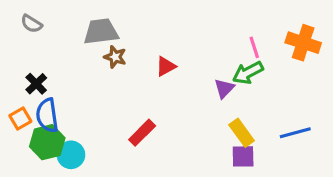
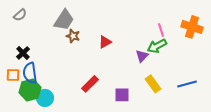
gray semicircle: (31, 24) -> (20, 15), turned -72
gray trapezoid: (101, 32) -> (64, 20), turned 130
orange square: (20, 118) -> (13, 75), turned 32
purple square: (243, 156) -> (122, 95), moved

